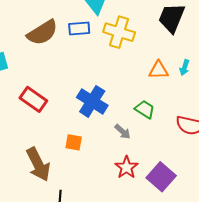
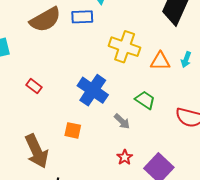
yellow cross: (119, 32) -> (125, 47), moved
red rectangle: (33, 99) -> (34, 86), size x0.6
red star: (126, 167) -> (125, 157), size x0.7

